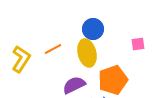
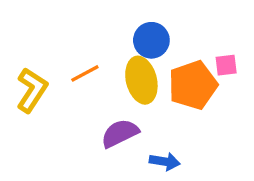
orange pentagon: (113, 80) -> (193, 85), moved

